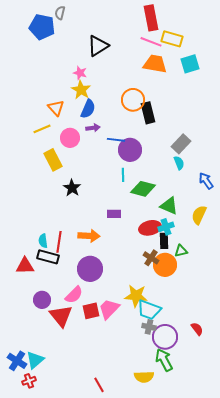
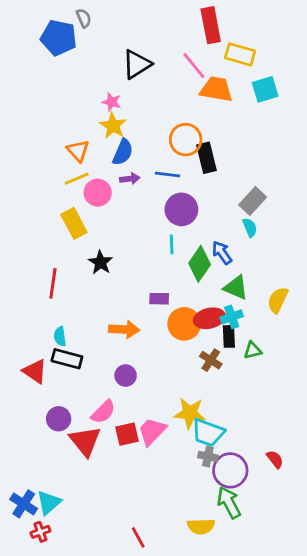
gray semicircle: (60, 13) -> (84, 18), turned 144
pink line: (151, 42) -> (194, 66), moved, turned 30
yellow line: (42, 129) -> (77, 179), moved
blue line: (116, 140) -> (167, 174), moved
blue arrow: (206, 181) -> (222, 253), moved
green diamond: (143, 189) -> (200, 264), turned -70
red line: (59, 242) -> (53, 283), moved
orange circle: (165, 265) -> (184, 324), moved
red triangle: (25, 266) -> (35, 371), turned 36
purple circle: (90, 269) -> (126, 376), size x0.6

